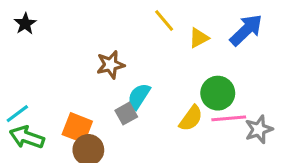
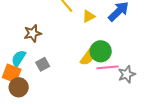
cyan semicircle: (139, 96) -> (19, 58), moved
yellow semicircle: (191, 118) -> (88, 57), moved

